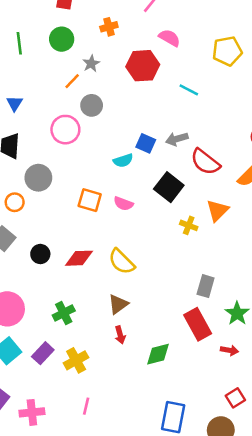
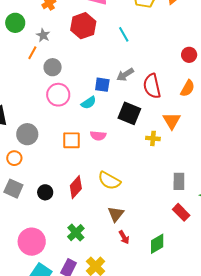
cyan line: (189, 90) -> (124, 34), turned 49
pink circle: (65, 130) -> (58, 95), moved
red semicircle: (205, 162) -> (152, 86), turned 55
red diamond: (79, 258) -> (76, 187), turned -30
red rectangle: (198, 324) -> (181, 212), size x0.7

